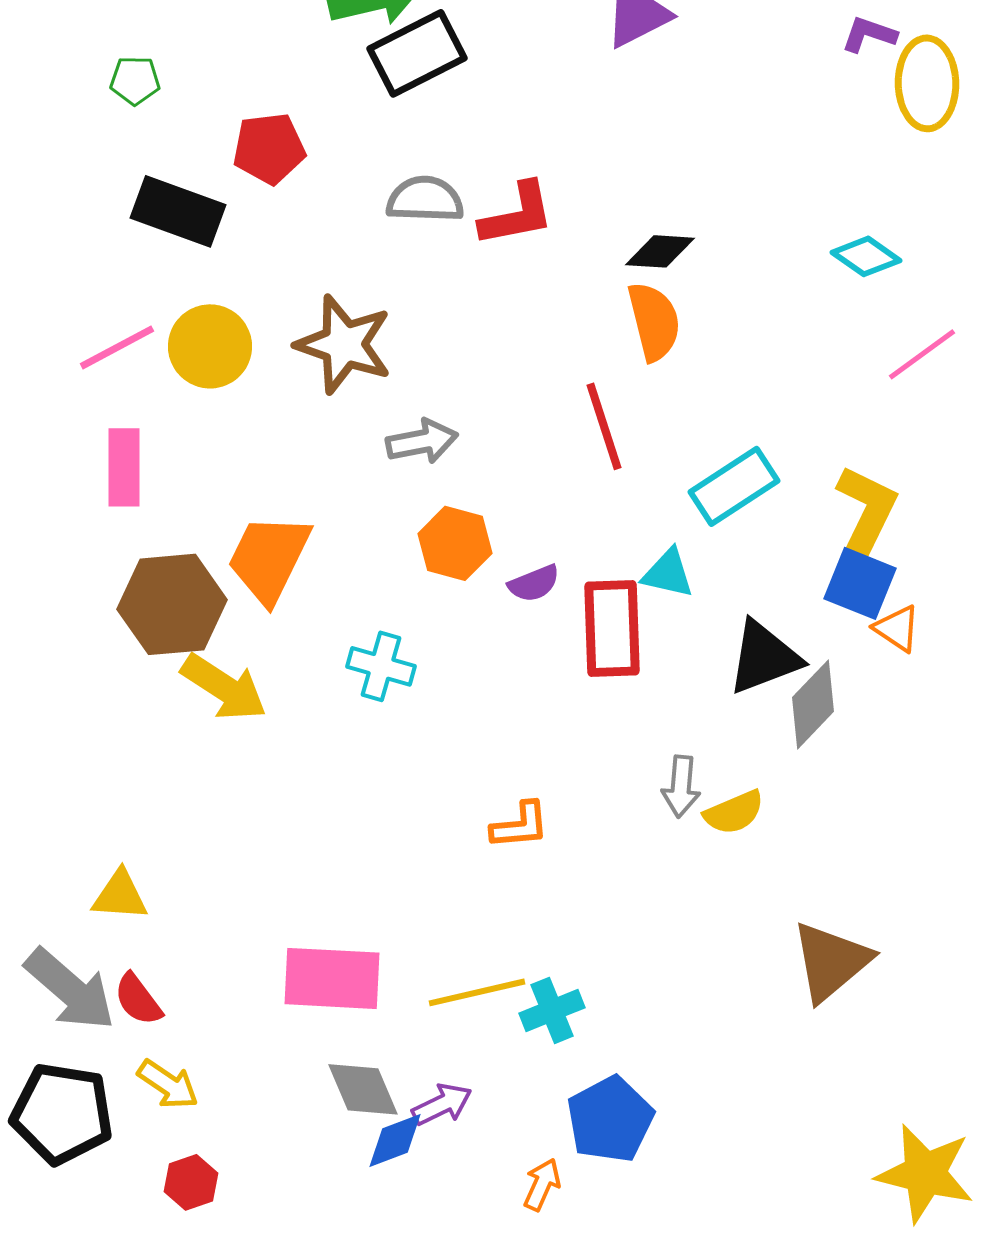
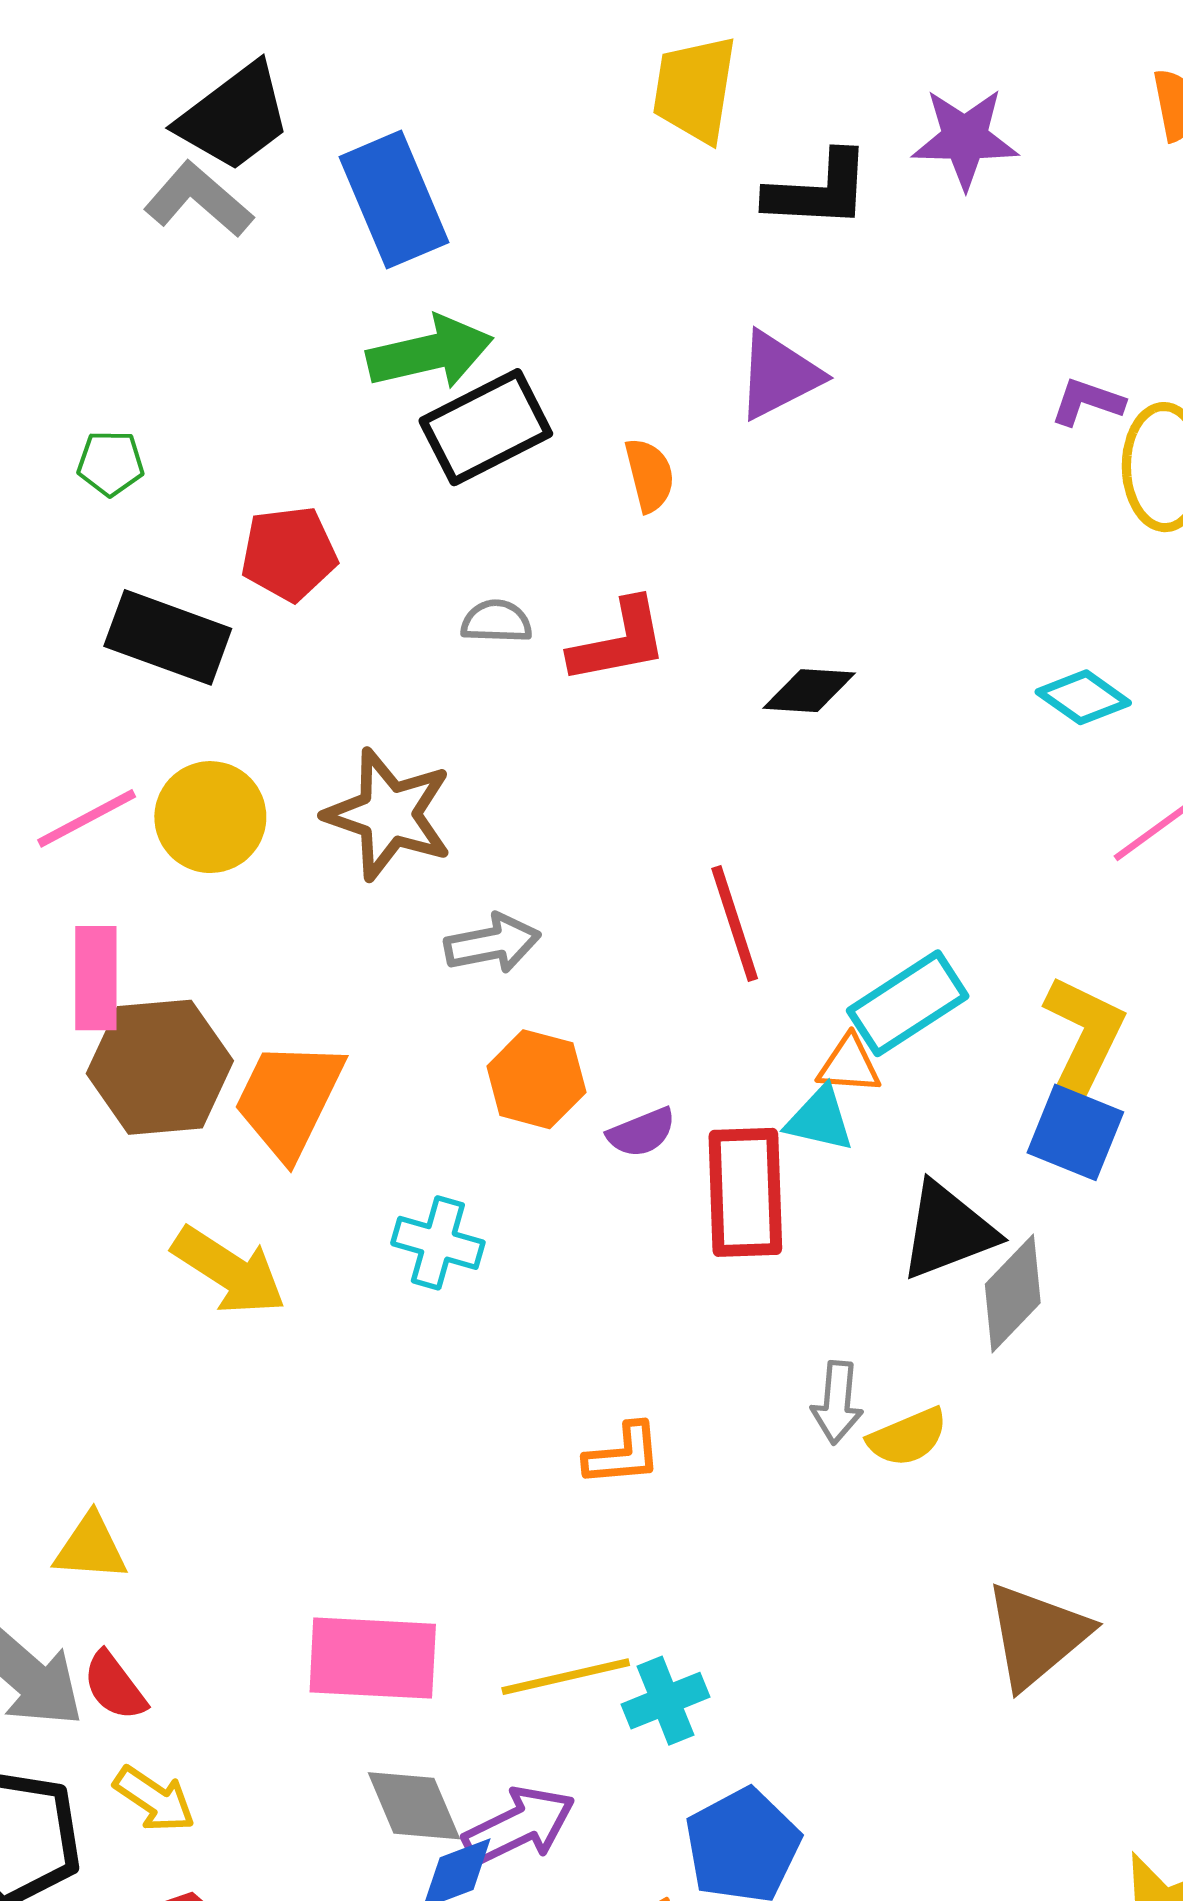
gray semicircle: (425, 199) -> (496, 621), size x0.7
orange semicircle: (654, 321) -> (649, 475), moved, size x0.7
brown hexagon: (172, 604) -> (160, 1067), moved
orange triangle: (897, 628) -> (849, 1065), moved, turned -30
purple arrow: (442, 1104) -> (519, 1826), size x1.4

